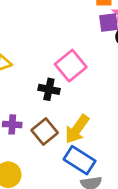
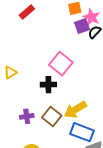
yellow arrow: (77, 129) -> (75, 110), turned 35

